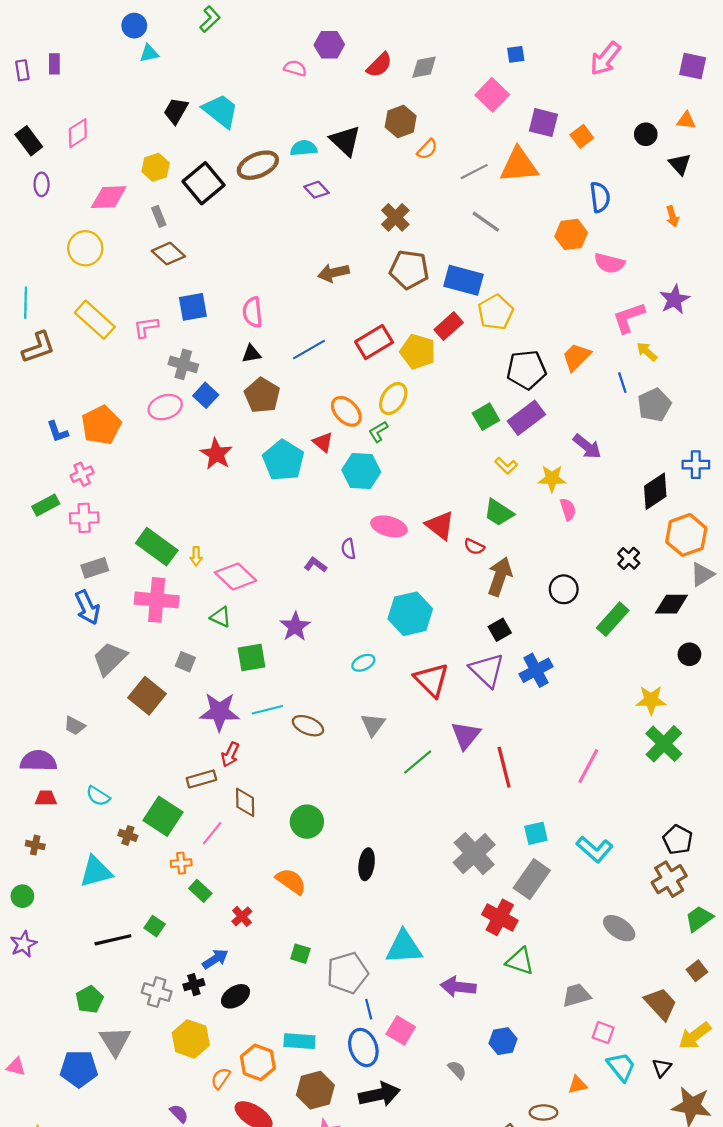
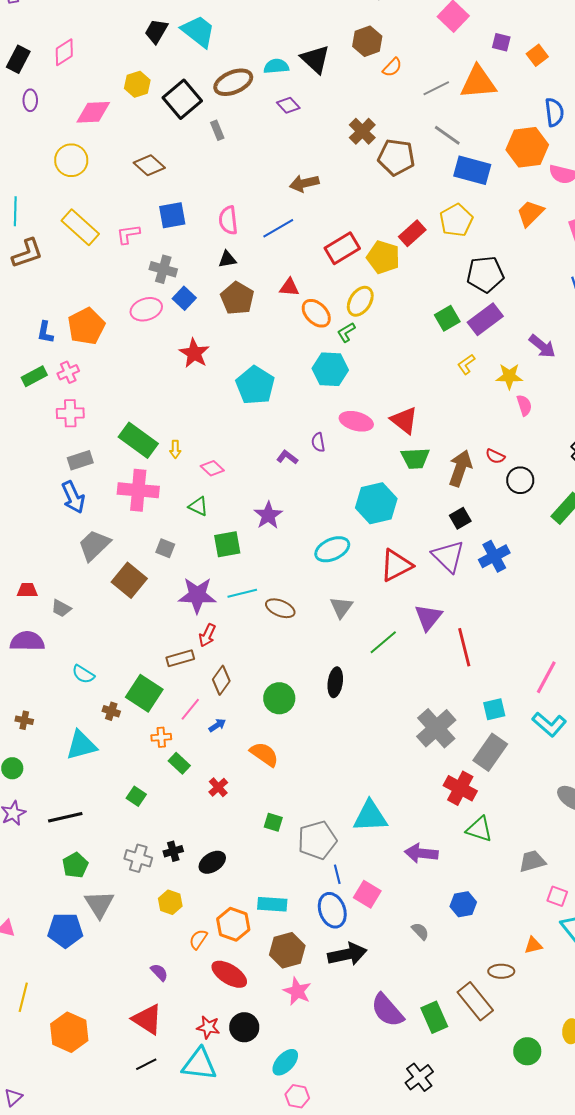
purple square: (543, 123) -> (501, 42), size x0.7
black rectangle: (29, 141) -> (18, 59), turned 64
gray rectangle: (159, 216) -> (217, 130), moved
orange hexagon: (571, 234) -> (527, 147), size x1.4
brown pentagon: (409, 270) -> (396, 157), moved
blue rectangle: (464, 280) -> (472, 170), moved
blue line: (309, 350) -> (278, 228), moved
orange trapezoid: (576, 357) -> (530, 213), moved
blue L-shape: (58, 432) -> (45, 332), turned 30
red triangle: (323, 442) -> (289, 287), moved, turned -35
cyan pentagon: (283, 460) -> (255, 385), moved
yellow L-shape: (506, 466) -> (466, 364), turned 100
green rectangle: (46, 505) -> (34, 376), moved
green trapezoid: (499, 513) -> (415, 458), moved, turned -36
red semicircle: (474, 547) -> (495, 456), moved
pink diamond: (235, 576) -> (212, 468), size x0.6
cyan ellipse: (363, 663) -> (332, 549), size x1.6
red triangle: (432, 680) -> (396, 565), turned 48
pink line: (588, 766) -> (546, 677), moved
red trapezoid: (46, 798) -> (27, 590), moved
brown diamond: (245, 802) -> (221, 680), turned 36
black ellipse: (367, 864) -> (335, 682), moved
black line: (113, 940) -> (65, 817), moved
blue arrow: (215, 959) -> (217, 725), moved, size x0.7
yellow hexagon: (191, 1039) -> (170, 902), size x0.7

